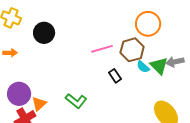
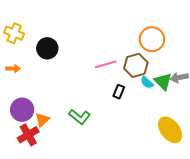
black rectangle: (115, 76) -> (119, 92), turned 56

